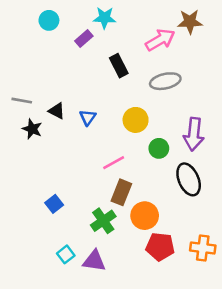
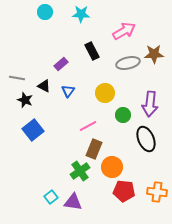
cyan circle: (49, 20) -> (45, 12), moved
brown star: (190, 22) -> (154, 54), moved
purple rectangle: (84, 38) -> (61, 64), moved
blue square: (54, 204) -> (33, 130), moved, size x1.5

